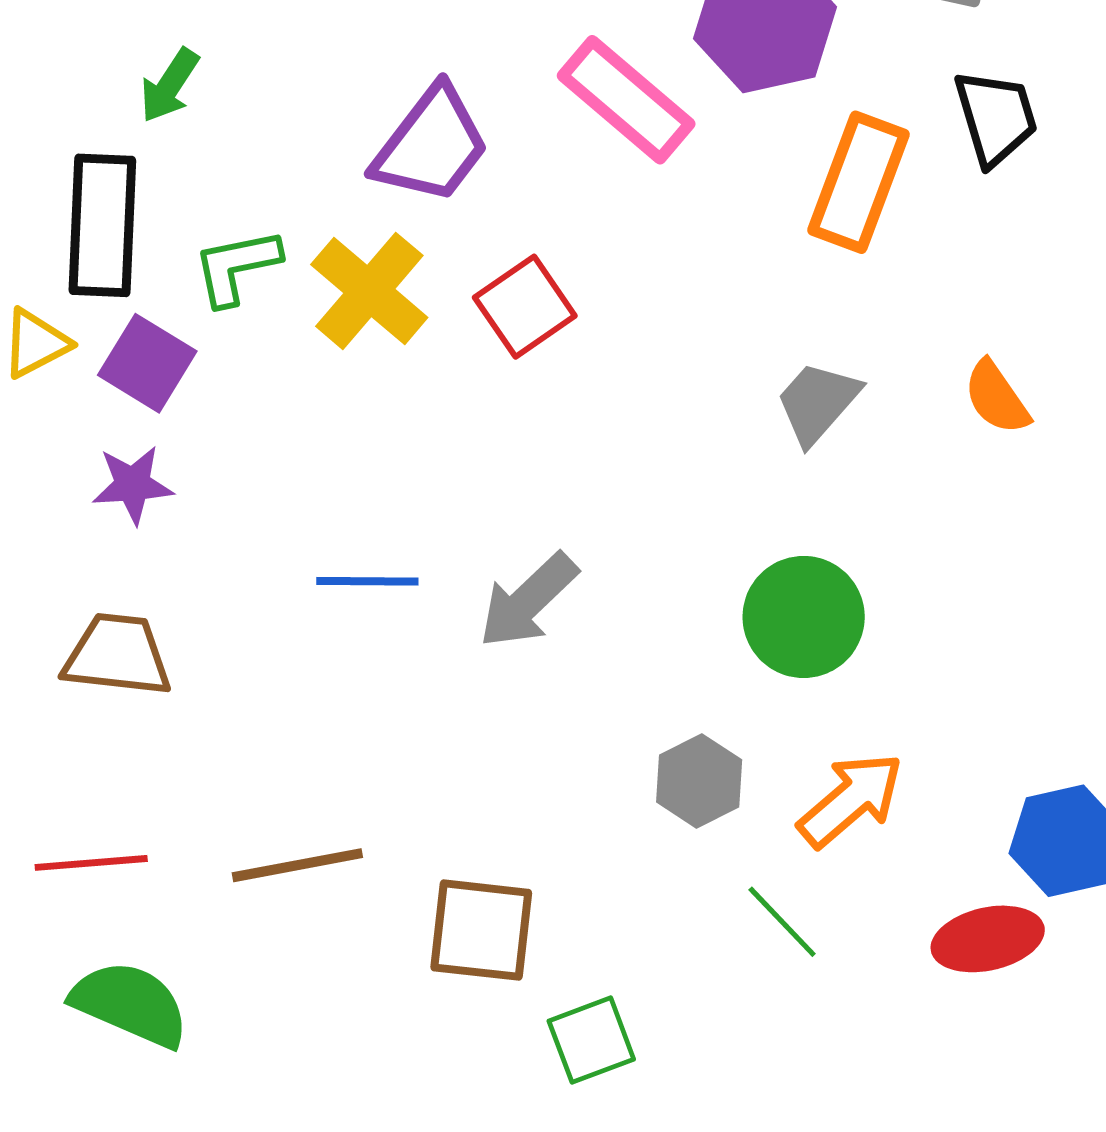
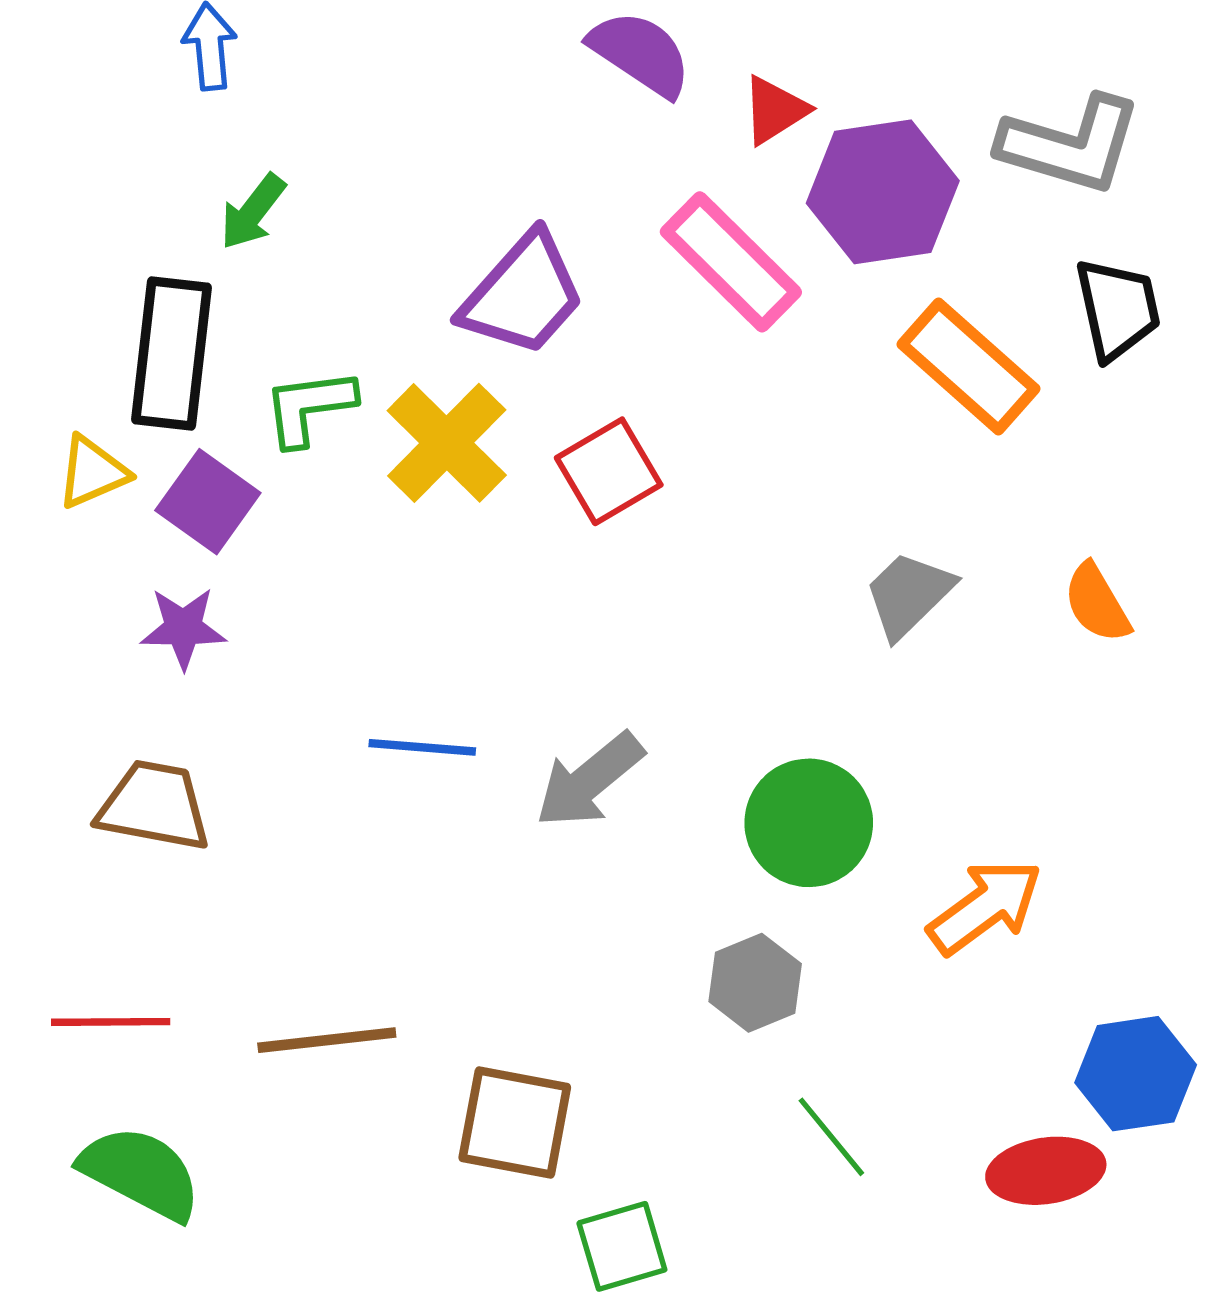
orange rectangle: (858, 182) -> (969, 366), turned -73
green circle: (804, 617) -> (809, 823), moved
orange arrow: (851, 800) -> (985, 907), moved

